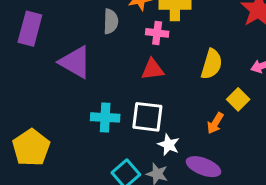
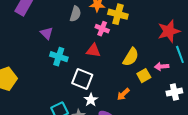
purple triangle: (75, 62) -> (47, 33), size x0.6
yellow square: (238, 99) -> (144, 76), moved
cyan cross: (105, 117) -> (59, 57), moved

